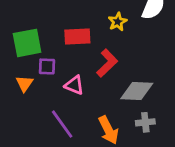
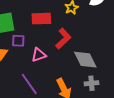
pink triangle: (74, 85) -> (39, 55), turned -42
gray diamond: (137, 91) -> (85, 60), turned 60

